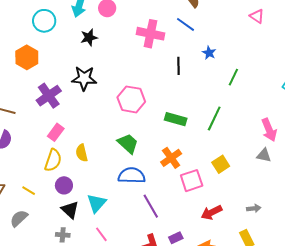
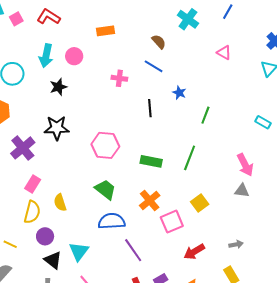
pink cross: (150, 34) -> (119, 78), size x0.6

